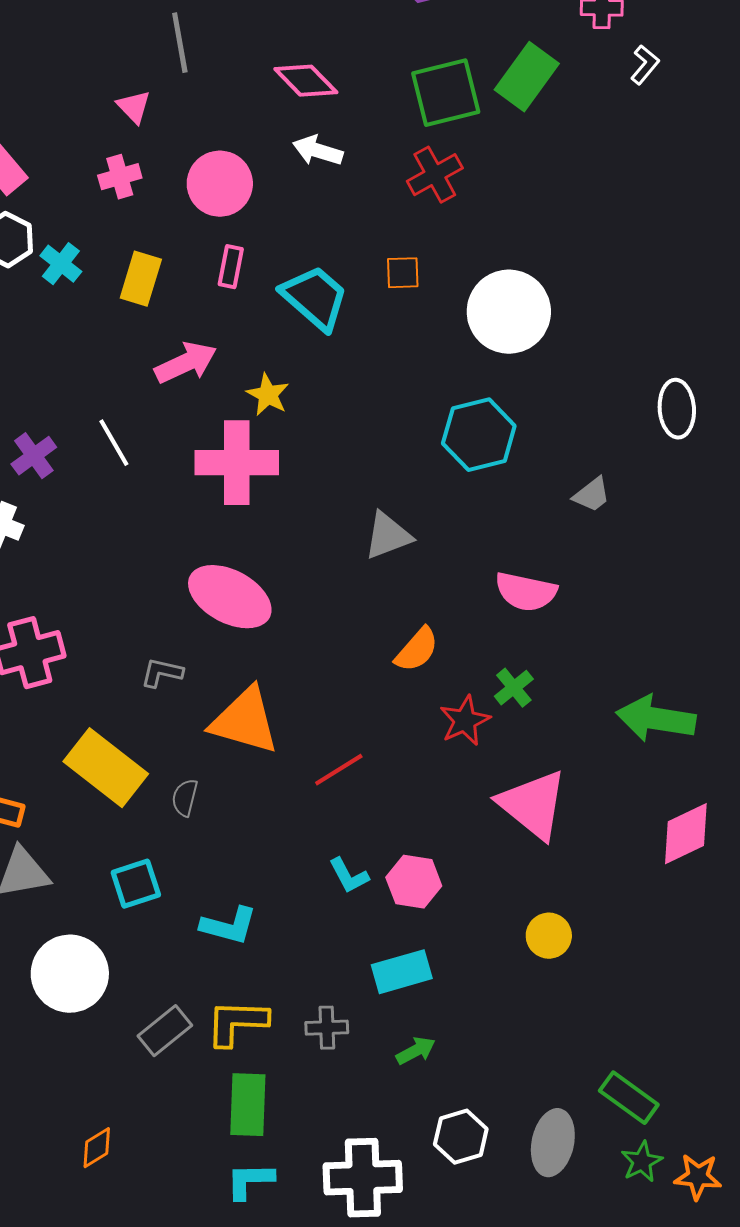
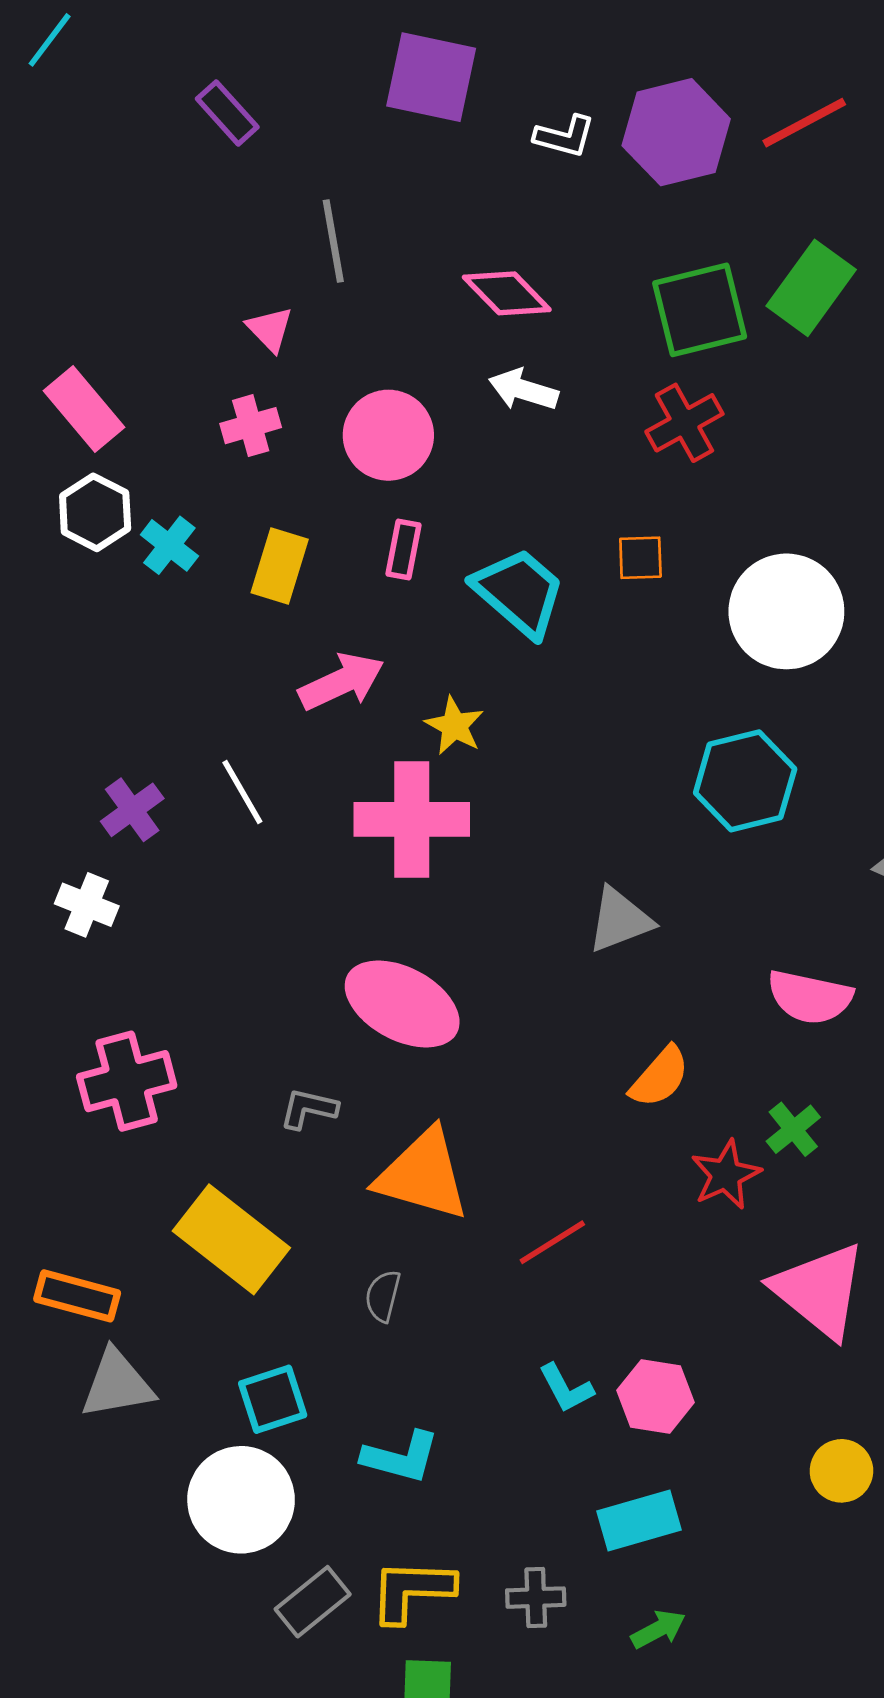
gray semicircle: (185, 798) -> (383, 1296), moved
white circle: (70, 974) -> (241, 1500), moved

